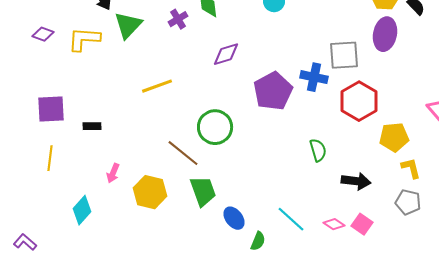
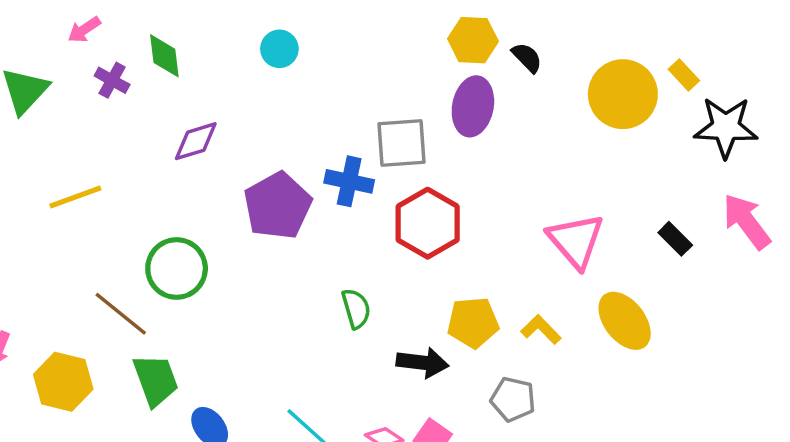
purple cross: (178, 19) -> (112, 80), turned -30
yellow pentagon: (394, 137) -> (473, 323), moved
yellow L-shape: (411, 168) -> (541, 330), moved, turned -30

